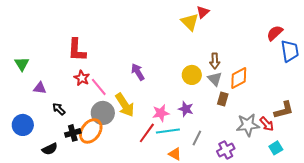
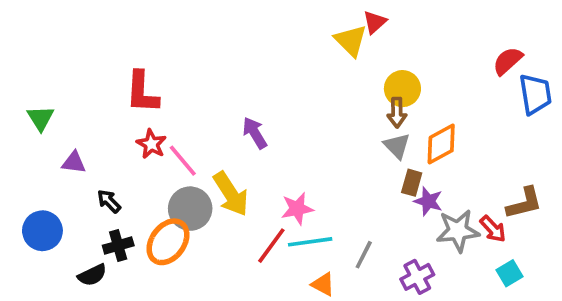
yellow circle: (192, 75) -> (402, 89), moved
purple star: (186, 109) -> (428, 201), moved
black cross: (73, 133) -> (118, 246), moved

